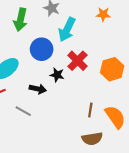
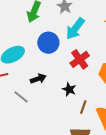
black star: (57, 75) -> (69, 89), moved
black arrow: (38, 89) -> (38, 79), turned -42

